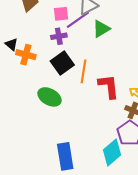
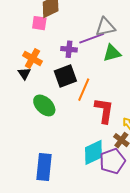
pink square: (61, 14) -> (39, 23), moved
black triangle: (11, 44) -> (24, 74), moved
cyan diamond: (112, 152) -> (93, 152), moved

